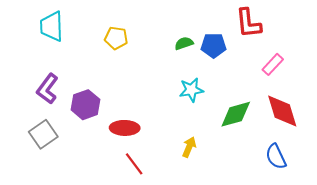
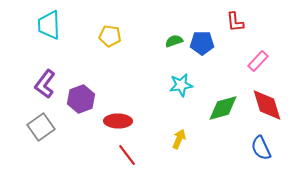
red L-shape: (248, 23) -> (235, 22), size x0.7

